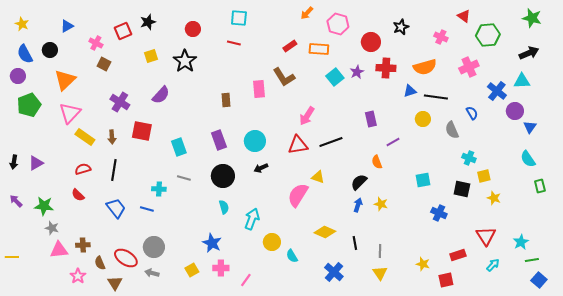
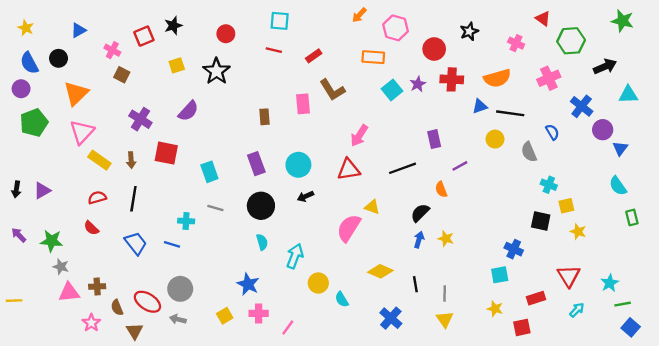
red rectangle: (290, 46) -> (314, 56), moved
black arrow: (529, 53) -> (605, 67), moved
cyan triangle: (522, 81) -> (628, 95), moved
black line: (331, 142) -> (403, 168), moved
cyan square: (423, 180) -> (500, 275), moved

